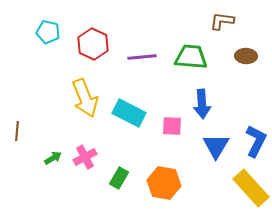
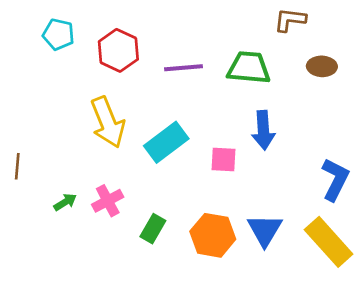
cyan rectangle: (129, 113) -> (166, 142), turned -64
blue triangle: (216, 146) -> (265, 230), moved

